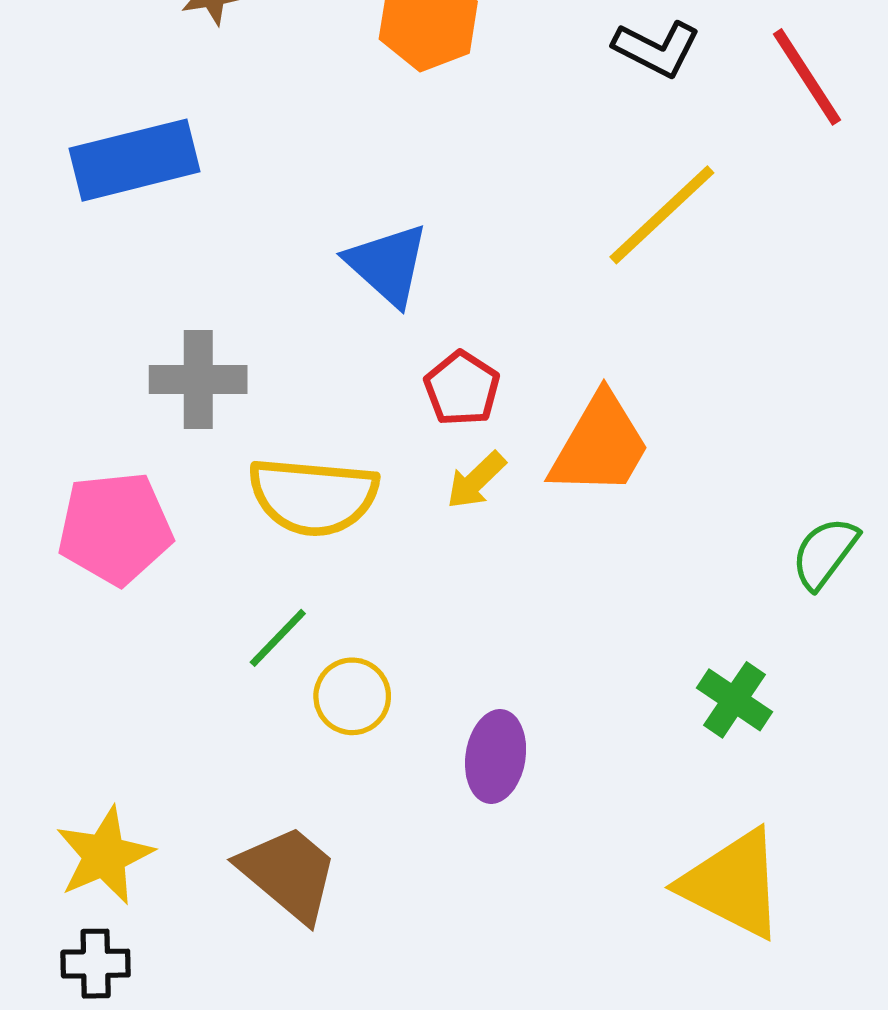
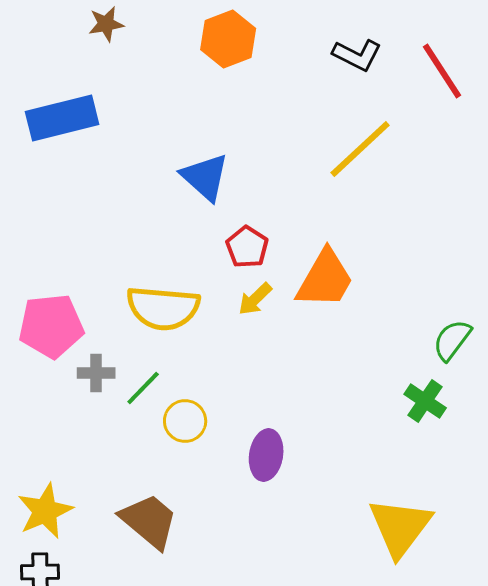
gray cross: (198, 380) -> (96, 373), moved, size x0.7
green cross: (734, 700) -> (425, 401), moved
yellow triangle: (733, 884) -> (400, 527), turned 40

